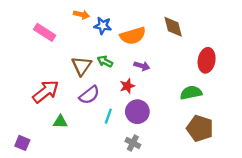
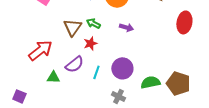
red star: (127, 86) -> (90, 43), moved
green semicircle: (191, 93) -> (150, 82), moved
purple semicircle: (89, 95) -> (74, 64), moved

